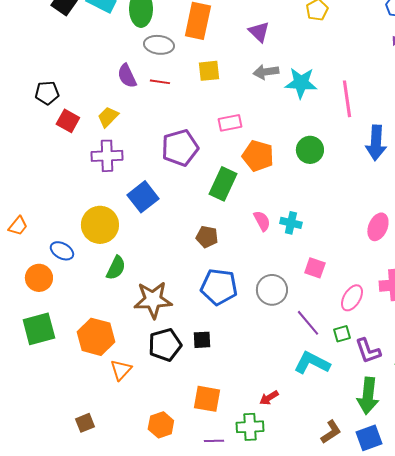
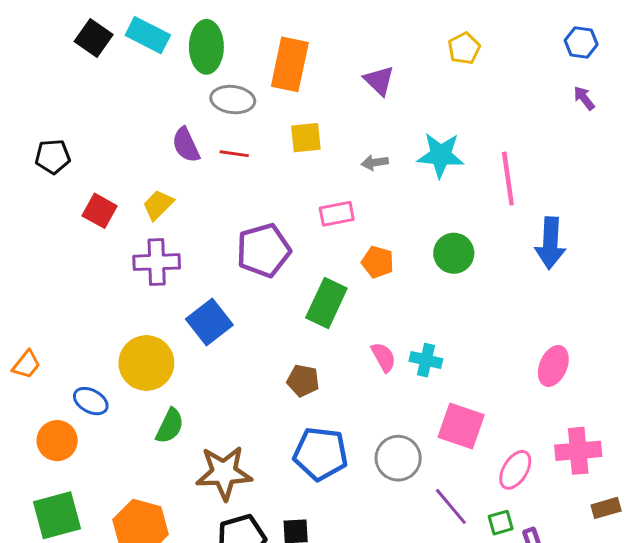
gray arrow: (266, 72) -> (375, 162), moved, size x0.7
black pentagon: (47, 93) -> (53, 157), moved
orange pentagon: (258, 156) -> (378, 262), size x0.7
pink square: (315, 268) -> (461, 426), size x1.5

